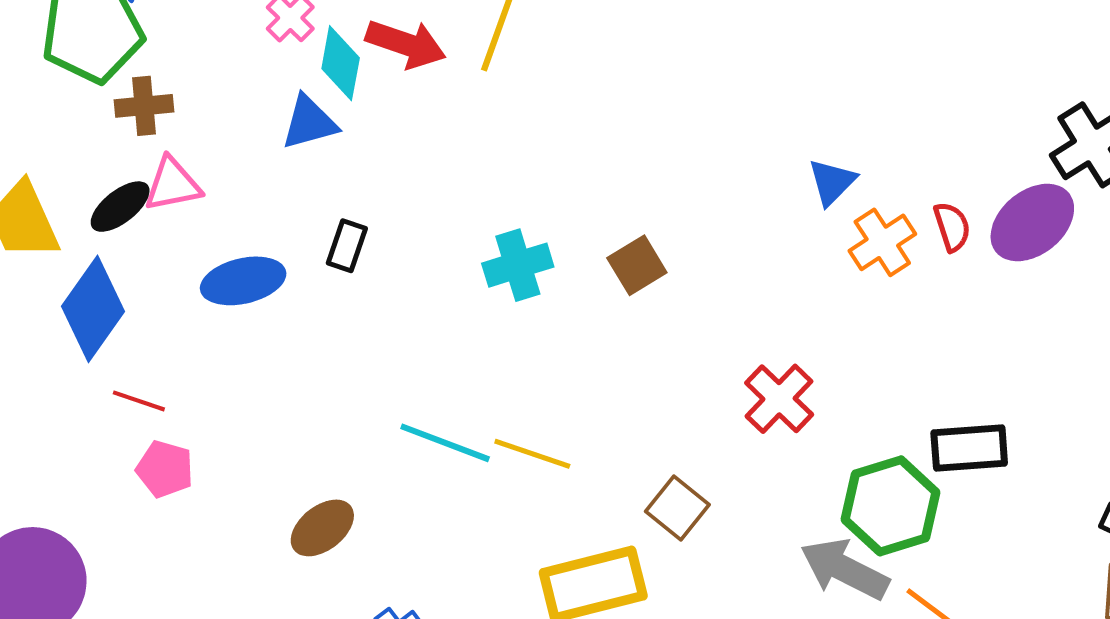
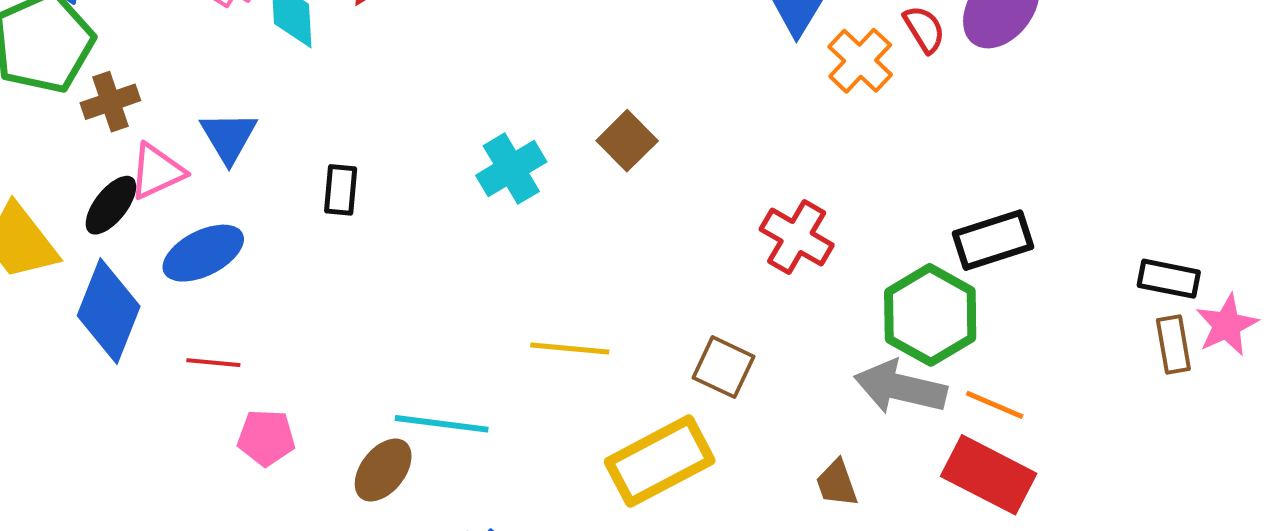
blue triangle: (309, 122) -> (229, 137), moved, turned -32
blue ellipse: (243, 281) -> (203, 253), moved
red line: (139, 401) -> (213, 363), moved
cyan line: (445, 443) -> (442, 424), moved
pink pentagon: (165, 469) -> (266, 438), moved

